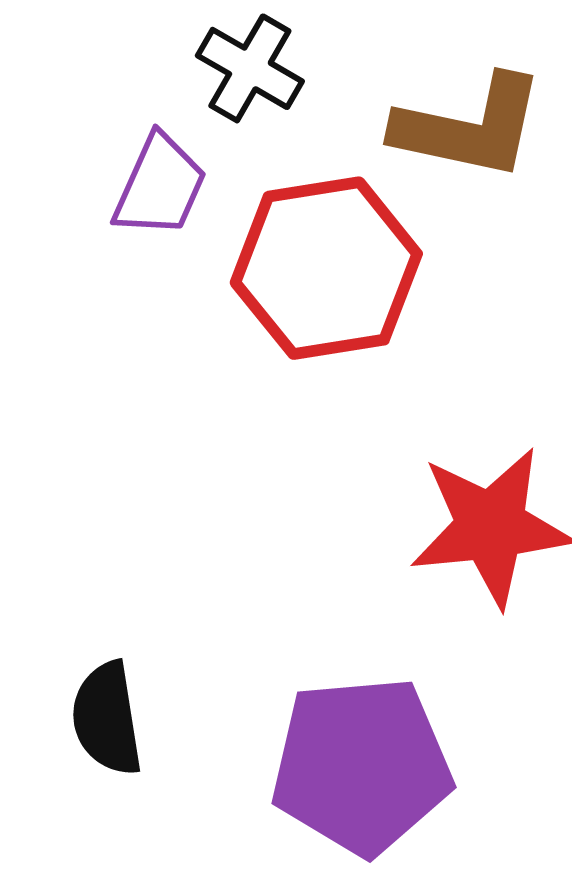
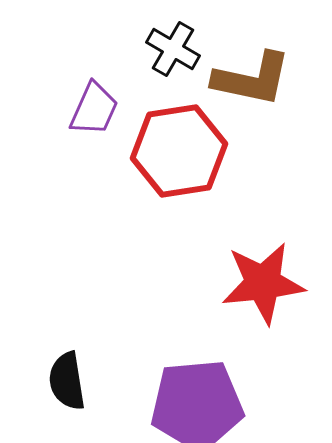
black cross: (250, 68) -> (173, 49), moved

